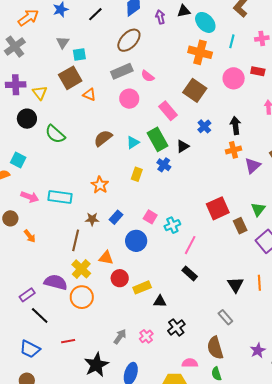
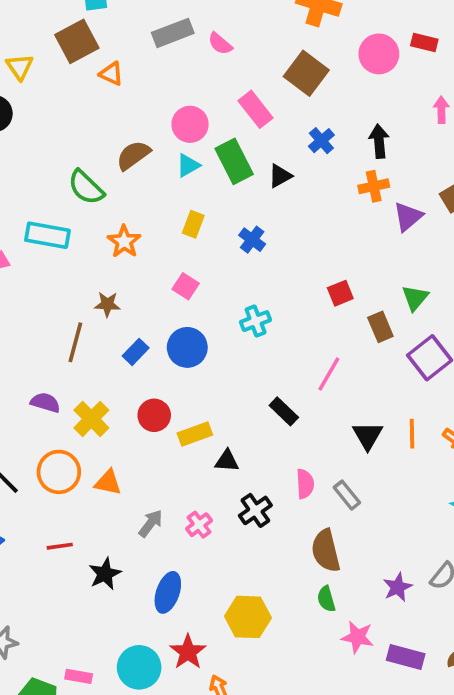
pink circle: (129, 99) -> (190, 124), moved
green semicircle: (55, 134) -> (86, 187), moved
blue cross: (164, 165) -> (252, 240), moved
cyan rectangle: (60, 197) -> (47, 235), moved
red square: (218, 208) -> (340, 293), size x0.6
blue rectangle: (116, 217) -> (136, 352), moved
pink square: (150, 217) -> (186, 286), moved
pink line: (190, 245) -> (329, 374), moved
orange triangle: (106, 258) -> (108, 482), moved
yellow cross: (81, 269) -> (91, 419), moved
purple semicircle: (56, 282) -> (45, 403), moved, size x0.7
orange circle: (82, 297) -> (59, 472), moved
red line: (68, 341) -> (60, 546), moved
purple star: (258, 350) -> (398, 587), moved
pink semicircle: (190, 363) -> (305, 484), moved, turned 84
black star: (96, 365) -> (105, 574), size x0.7

